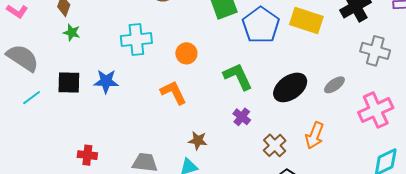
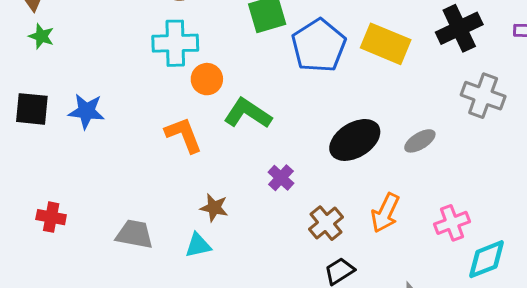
cyan cross: (136, 40) -> (175, 43), moved
green L-shape: (238, 76) -> (248, 113), moved, turned -36
pink cross: (376, 110) -> (452, 223), moved, size x0.7

